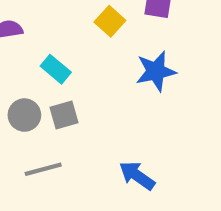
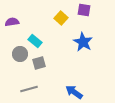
blue star: (156, 71) -> (83, 42), turned -30
gray circle: (24, 115) -> (20, 54), moved

